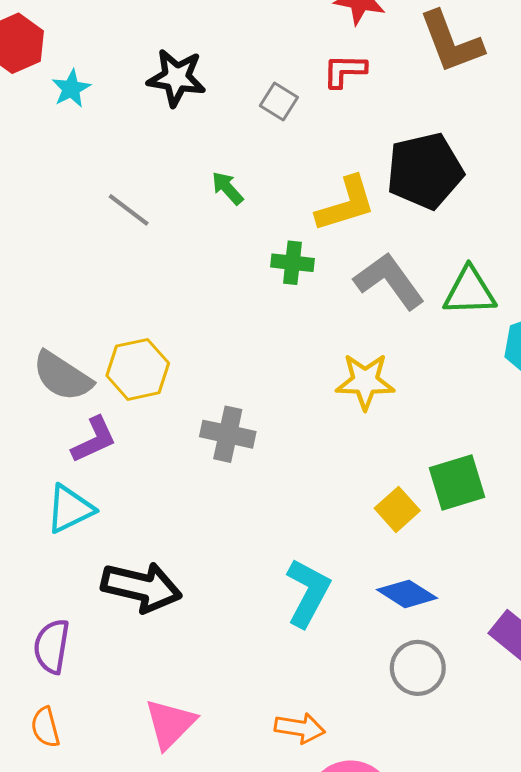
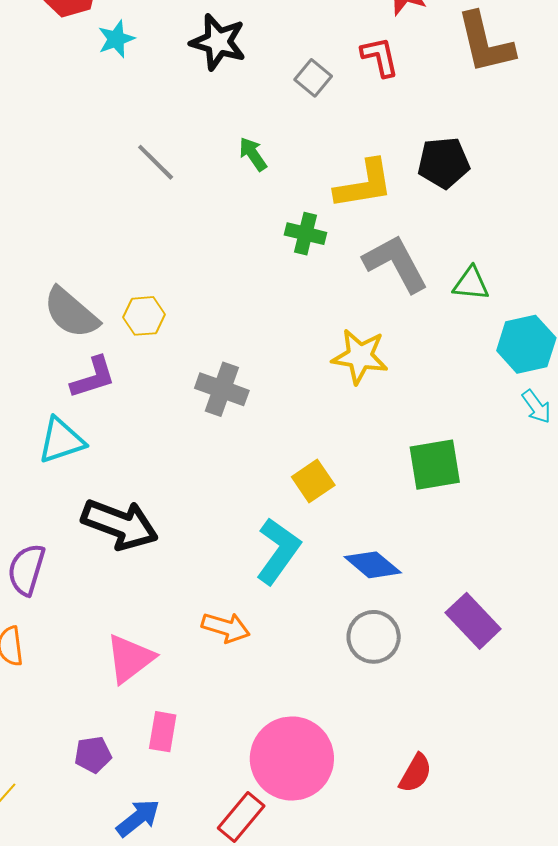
red L-shape: (345, 71) -> (380, 57), turned 69
black pentagon: (425, 171) -> (444, 163), size x0.7
green triangle: (470, 291) -> (471, 284), size x0.7
yellow hexagon: (138, 369) -> (144, 316), size x0.7
yellow square: (397, 509) -> (313, 481), moved
orange arrow: (300, 728) -> (226, 627), moved

